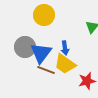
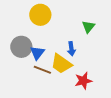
blue arrow: (65, 48) -> (71, 49), moved
blue triangle: (41, 53) -> (37, 53), size x0.7

